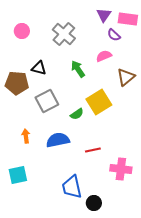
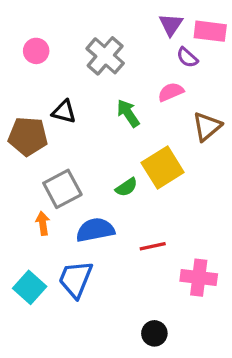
gray square: (47, 101) -> (62, 189), moved
cyan square: (18, 175) -> (30, 287), turned -36
blue trapezoid: (72, 187) -> (76, 279), moved, turned 35

